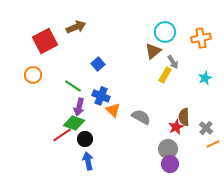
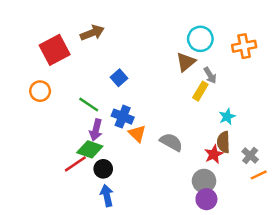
cyan star: (205, 78) -> (227, 117), moved

